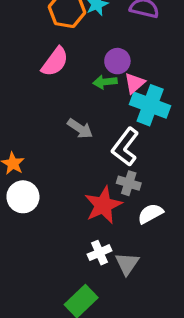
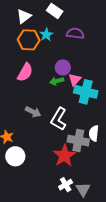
gray arrow: (80, 129) -> (33, 112), moved
white L-shape: (125, 147) -> (59, 119), moved
gray cross: (129, 183) -> (78, 141), size x1.5
white semicircle: (150, 214) -> (94, 133), moved, turned -49

